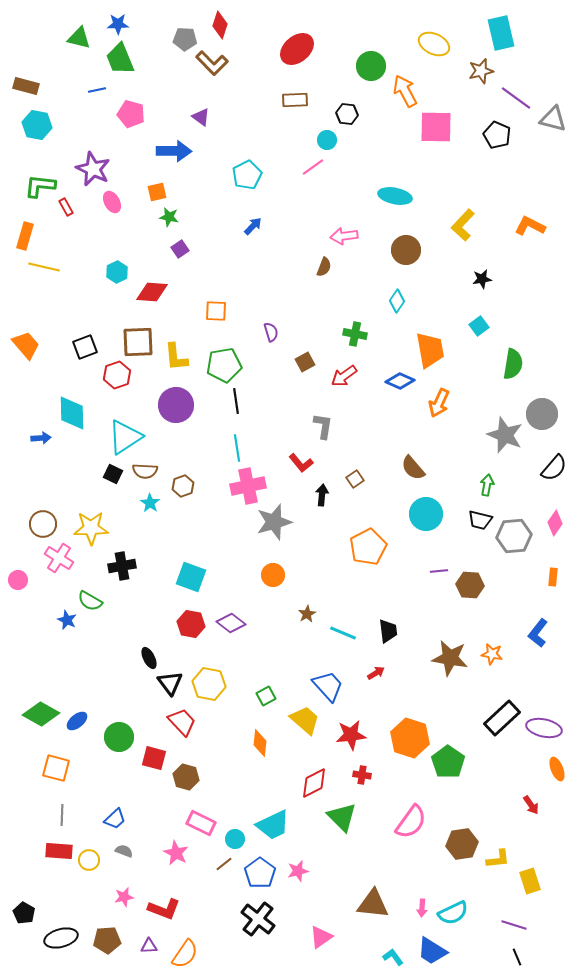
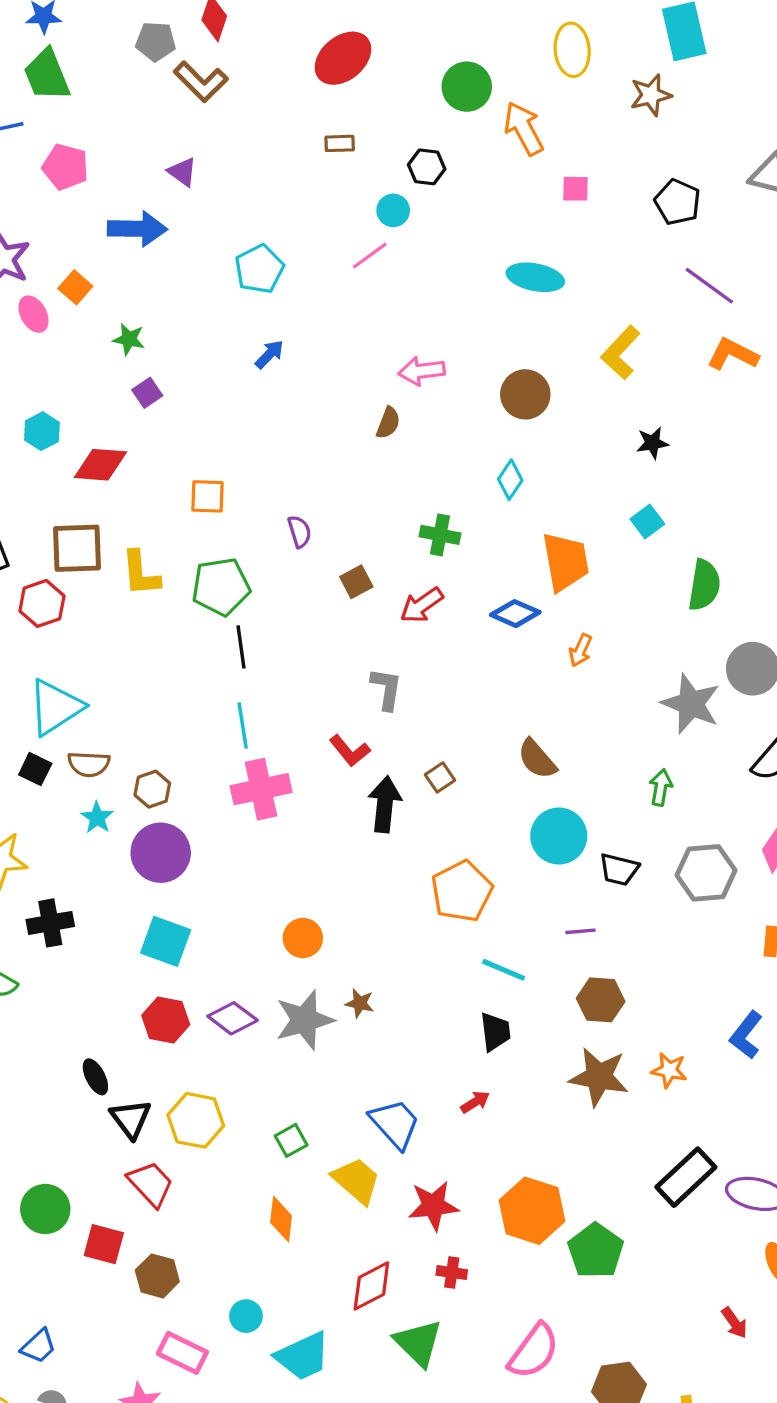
yellow ellipse: (434, 44) -> (572, 50), turned 60
purple line: (516, 98) -> (709, 286), moved
brown rectangle: (295, 100) -> (340, 143), size x0.7
pink square: (436, 127) -> (575, 189), size x0.5
orange square: (157, 192) -> (75, 287), moved, turned -36
cyan ellipse: (395, 196) -> (535, 277), moved
orange arrow: (439, 403) -> (581, 650), size x0.7
purple circle: (176, 405) -> (161, 853), moved
black arrow: (322, 495) -> (385, 804), size x1.5
black trapezoid: (480, 520) -> (619, 869), moved
gray star: (274, 522) -> (305, 1020), moved
brown hexagon: (470, 585) -> (601, 1000), moved
brown star: (307, 614) -> (360, 1003), turned -30
cyan line: (343, 633) -> (504, 970), moved
cyan circle: (235, 839) -> (246, 1316), moved

